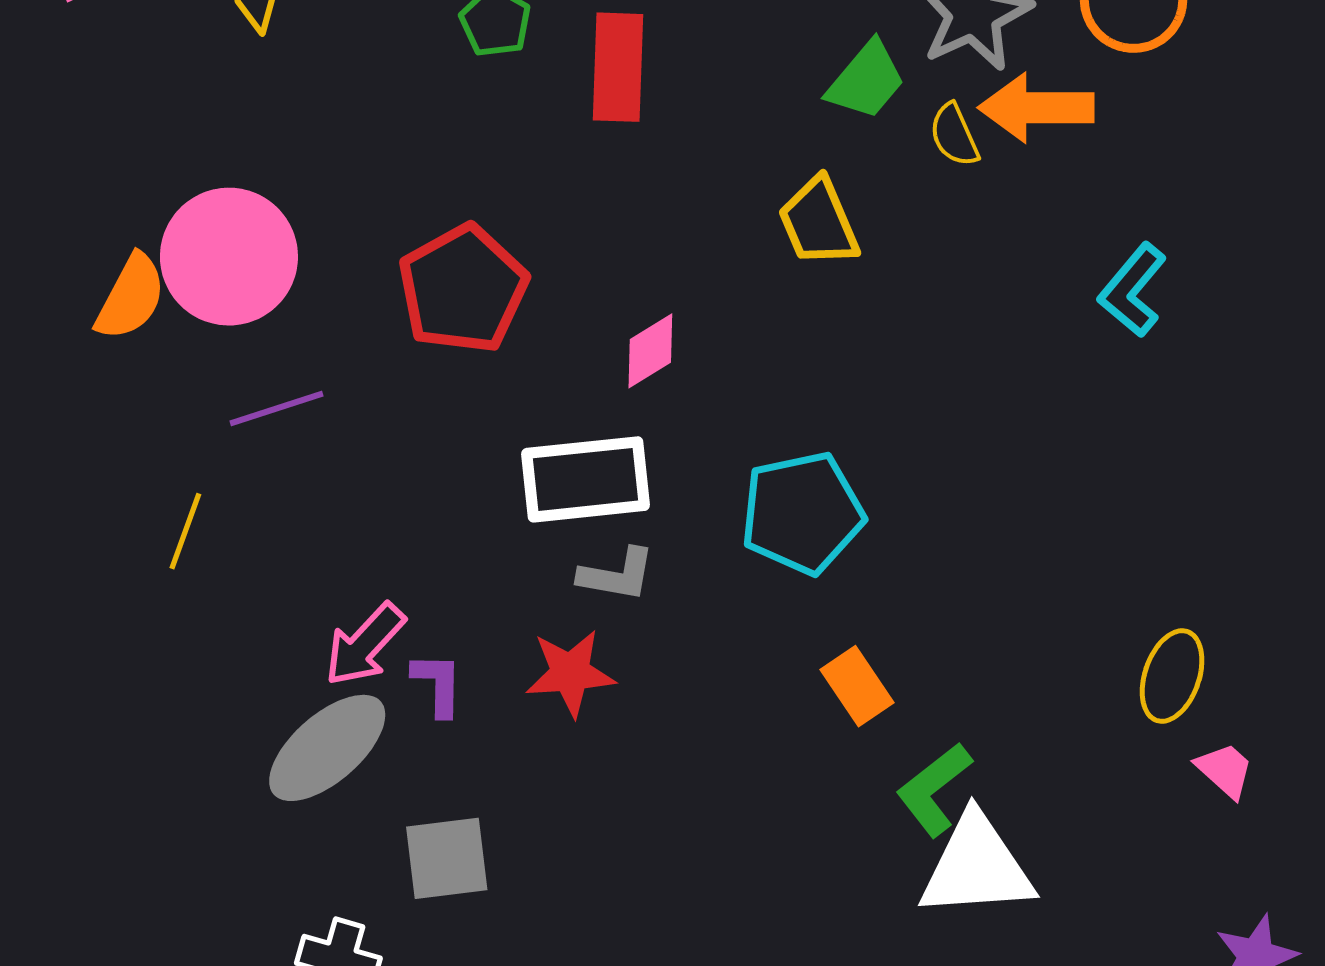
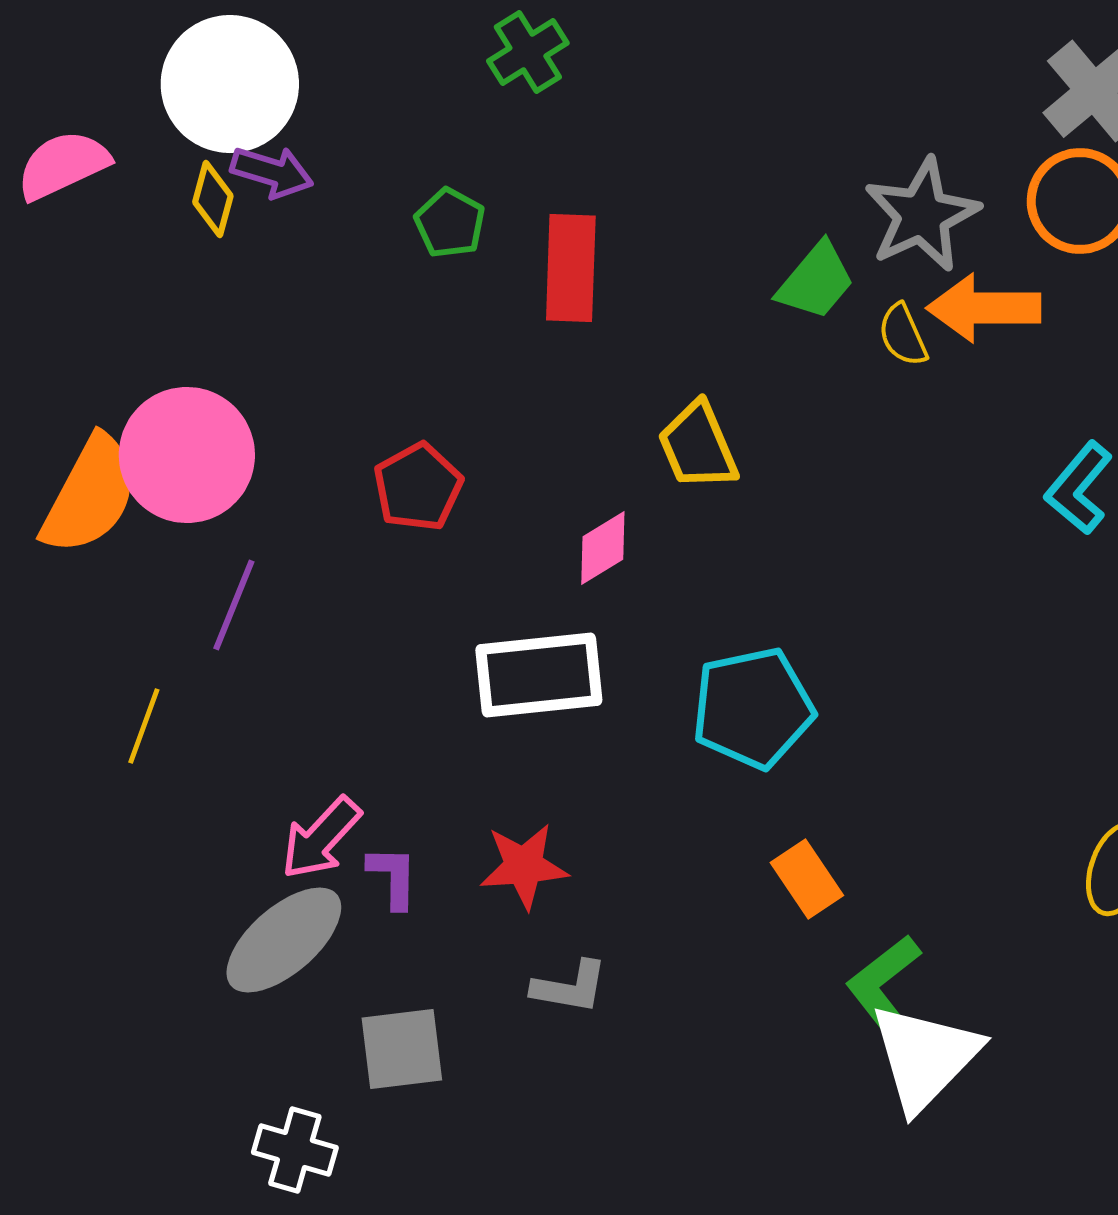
yellow trapezoid: (819, 222) -> (698, 446), moved
red pentagon: (463, 289) -> (418, 487), size x0.7
orange semicircle: (131, 297) -> (90, 495), size x1.4
purple line: (277, 409) -> (234, 605), turned -50
gray L-shape: (617, 575) -> (570, 987), moved
white triangle: (977, 866) -> (925, 1057), turned -42

